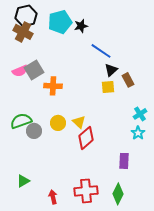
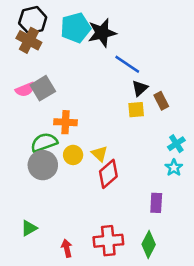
black star: (81, 26) -> (102, 33), size x1.6
orange cross: (53, 86) -> (66, 122), moved
green semicircle: (21, 121) -> (44, 142), moved
gray circle: (34, 131) -> (43, 165), size x1.5

